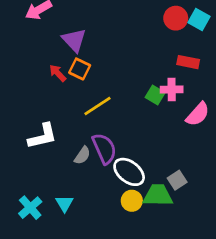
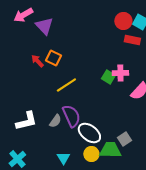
purple triangle: (74, 40) -> (44, 26), moved
red rectangle: (188, 62) -> (132, 40), moved
white L-shape: (43, 136) -> (26, 121), moved
cyan triangle: (65, 203) -> (63, 158), moved

